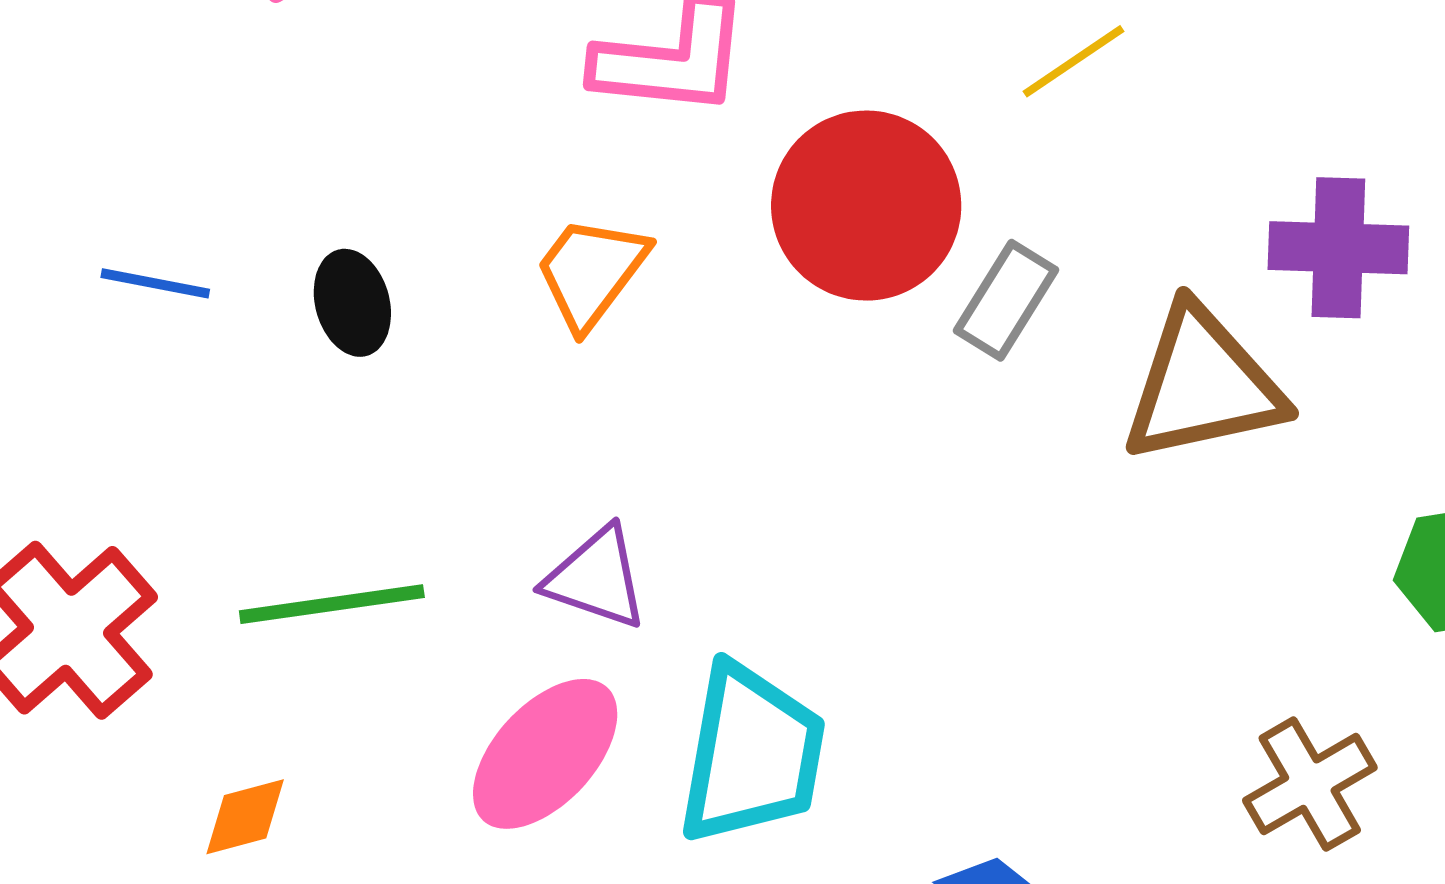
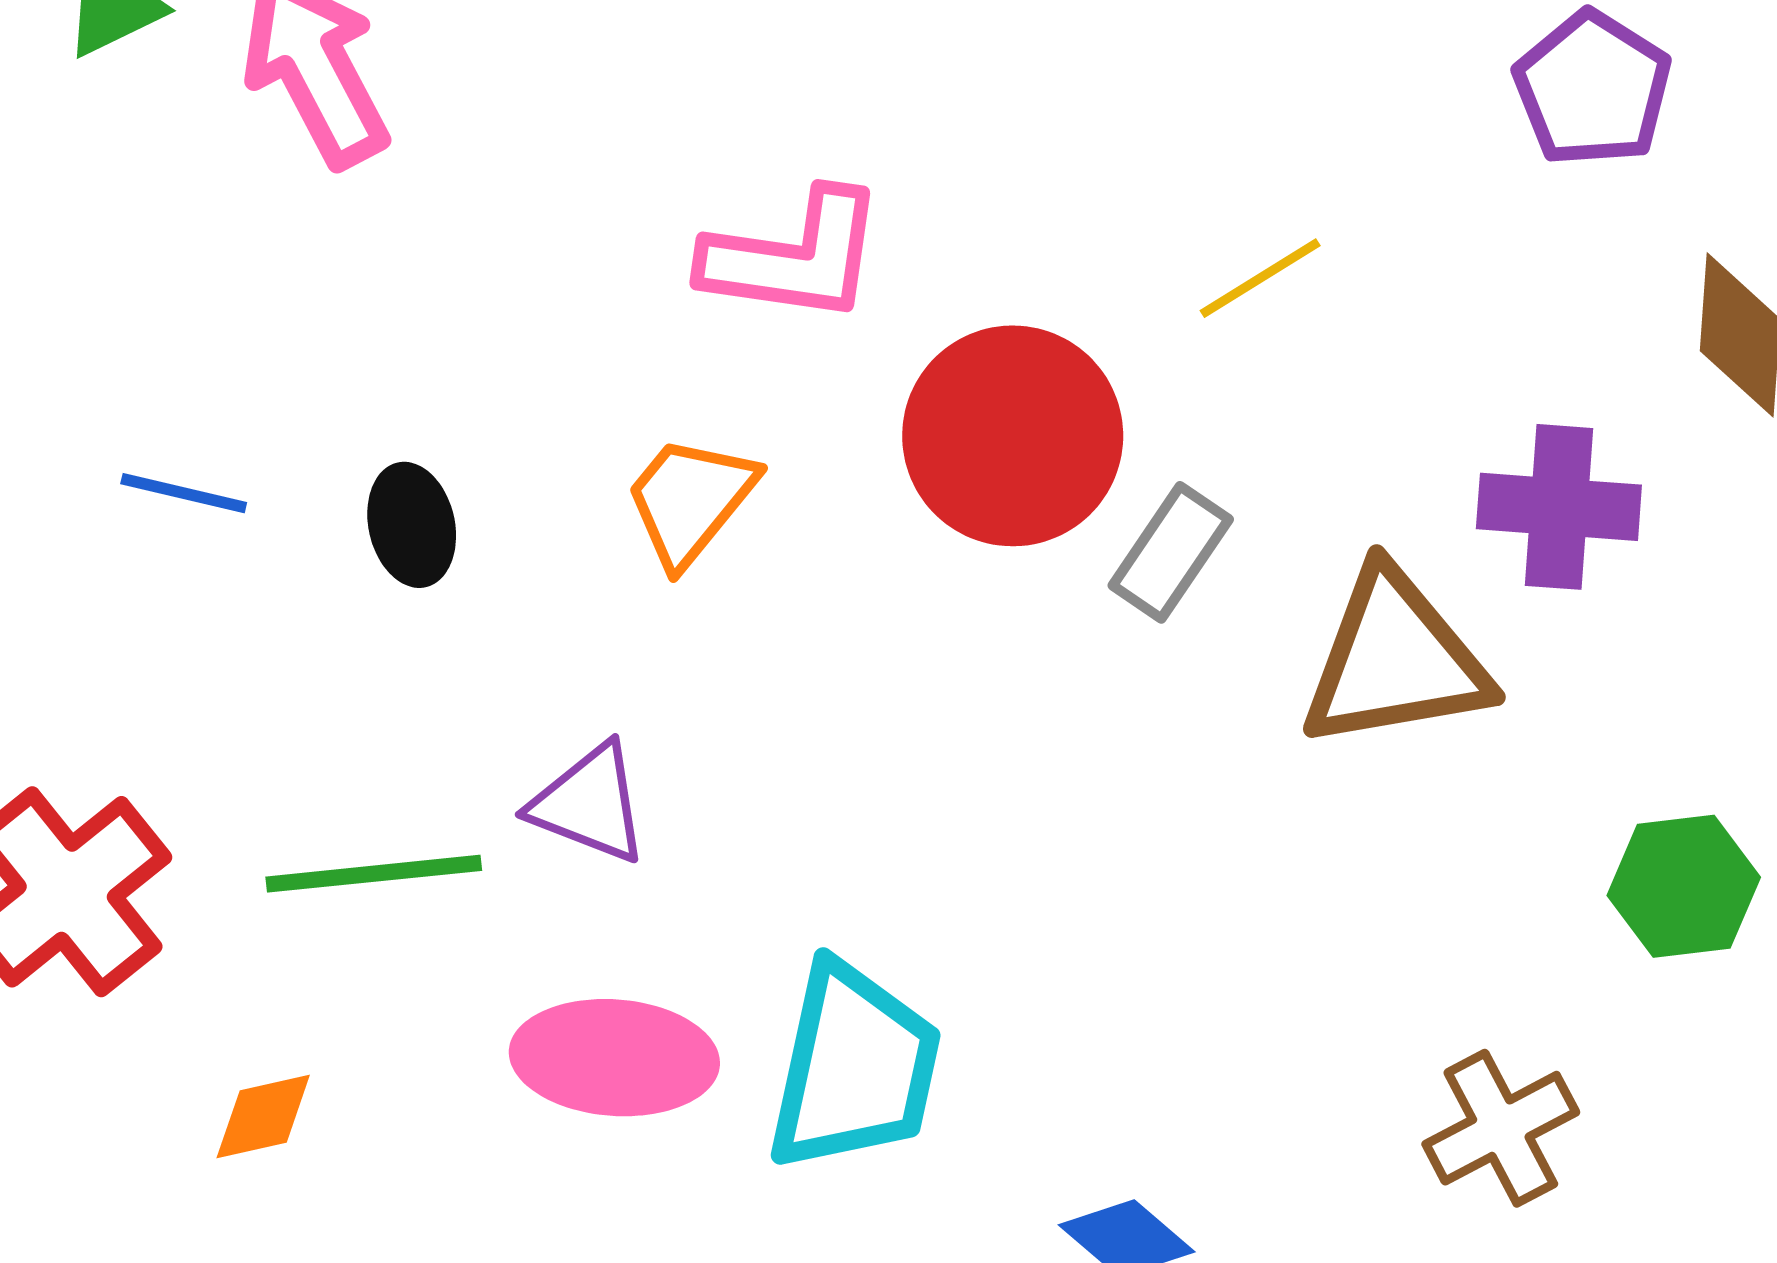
purple triangle: (596, 578) -> (589, 804), moved
pink ellipse: (545, 754) -> (614, 1058), turned 49

